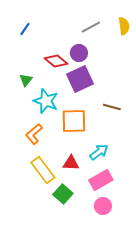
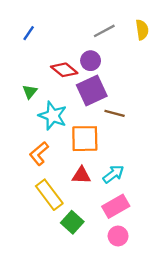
brown line: (112, 107) -> (115, 113), moved
red triangle: (71, 163) -> (81, 175), moved

